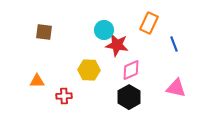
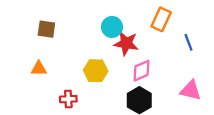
orange triangle: (37, 81) -> (39, 68), moved

